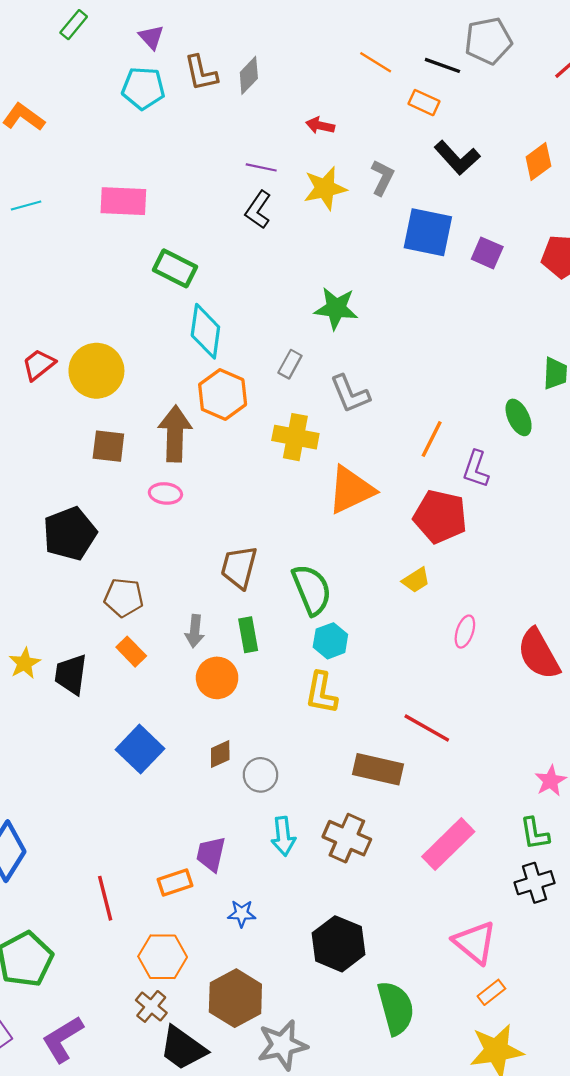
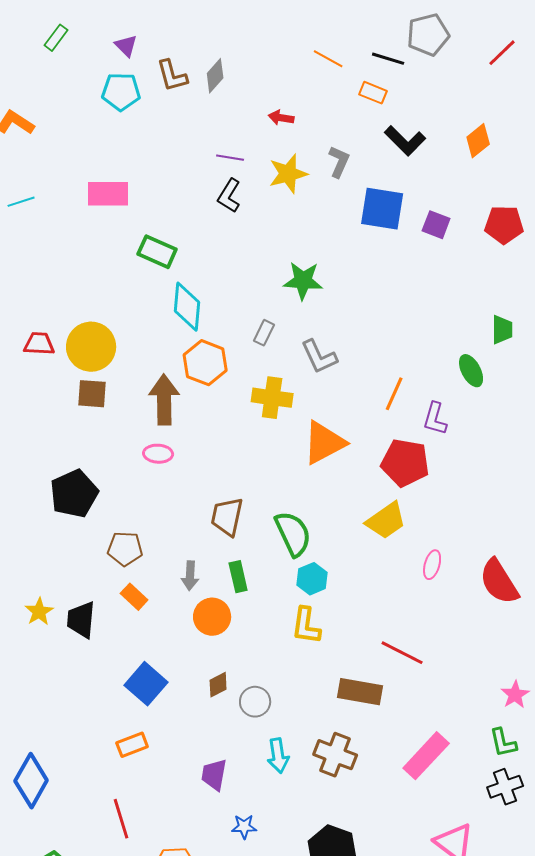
red trapezoid: (39, 365) -> (39, 344), turned 44
brown square: (108, 446) -> (92, 394), moved
yellow trapezoid: (416, 580) -> (386, 521), size x1.6
orange rectangle: (175, 882) -> (132, 745), moved

